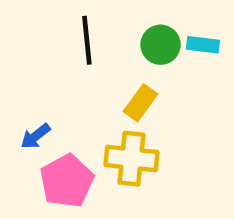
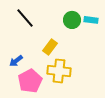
black line: (87, 40) -> (25, 18), moved, turned -35
yellow rectangle: (140, 103) -> (50, 47), moved

